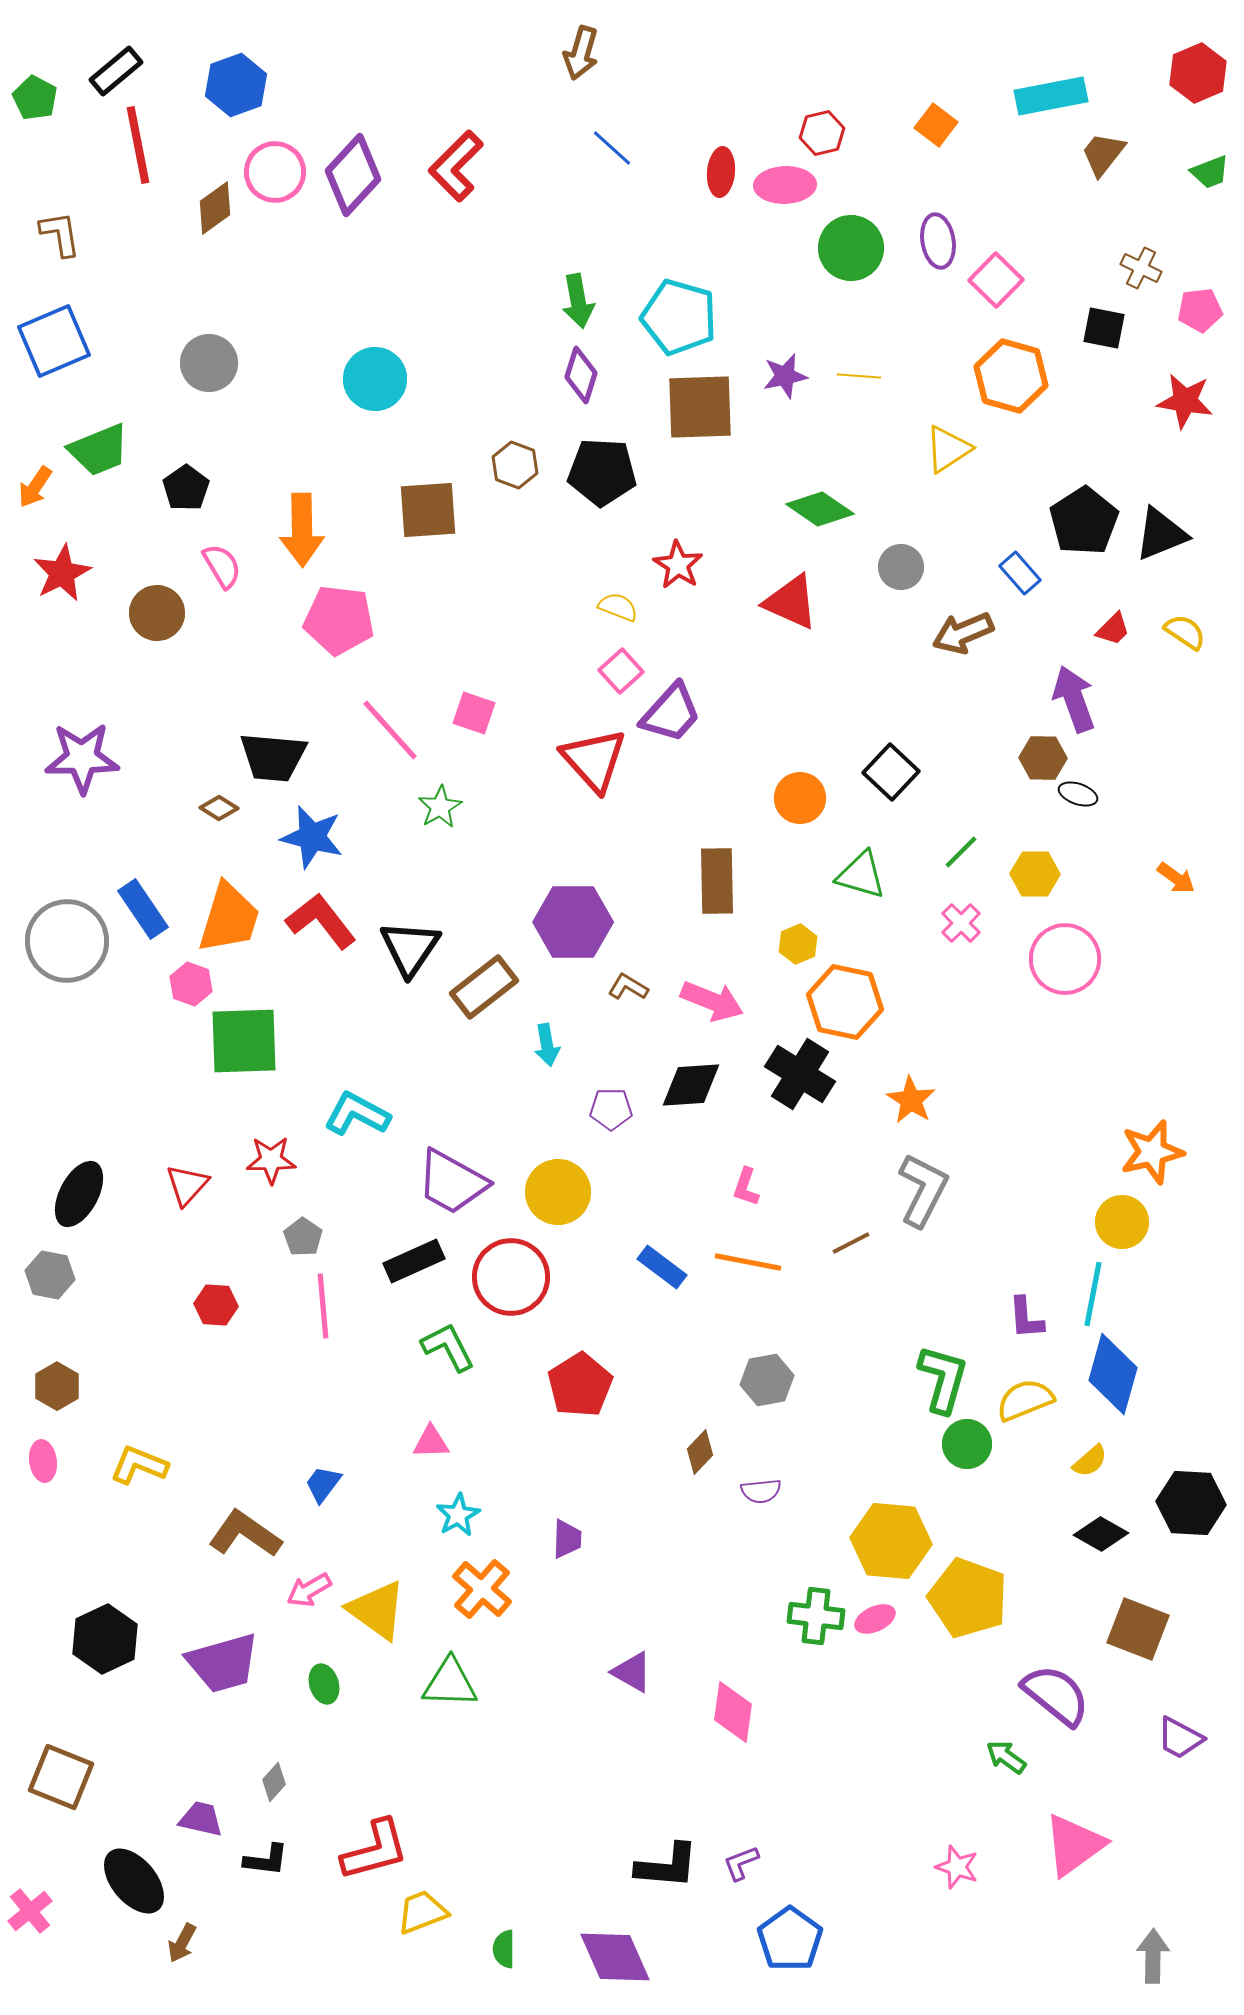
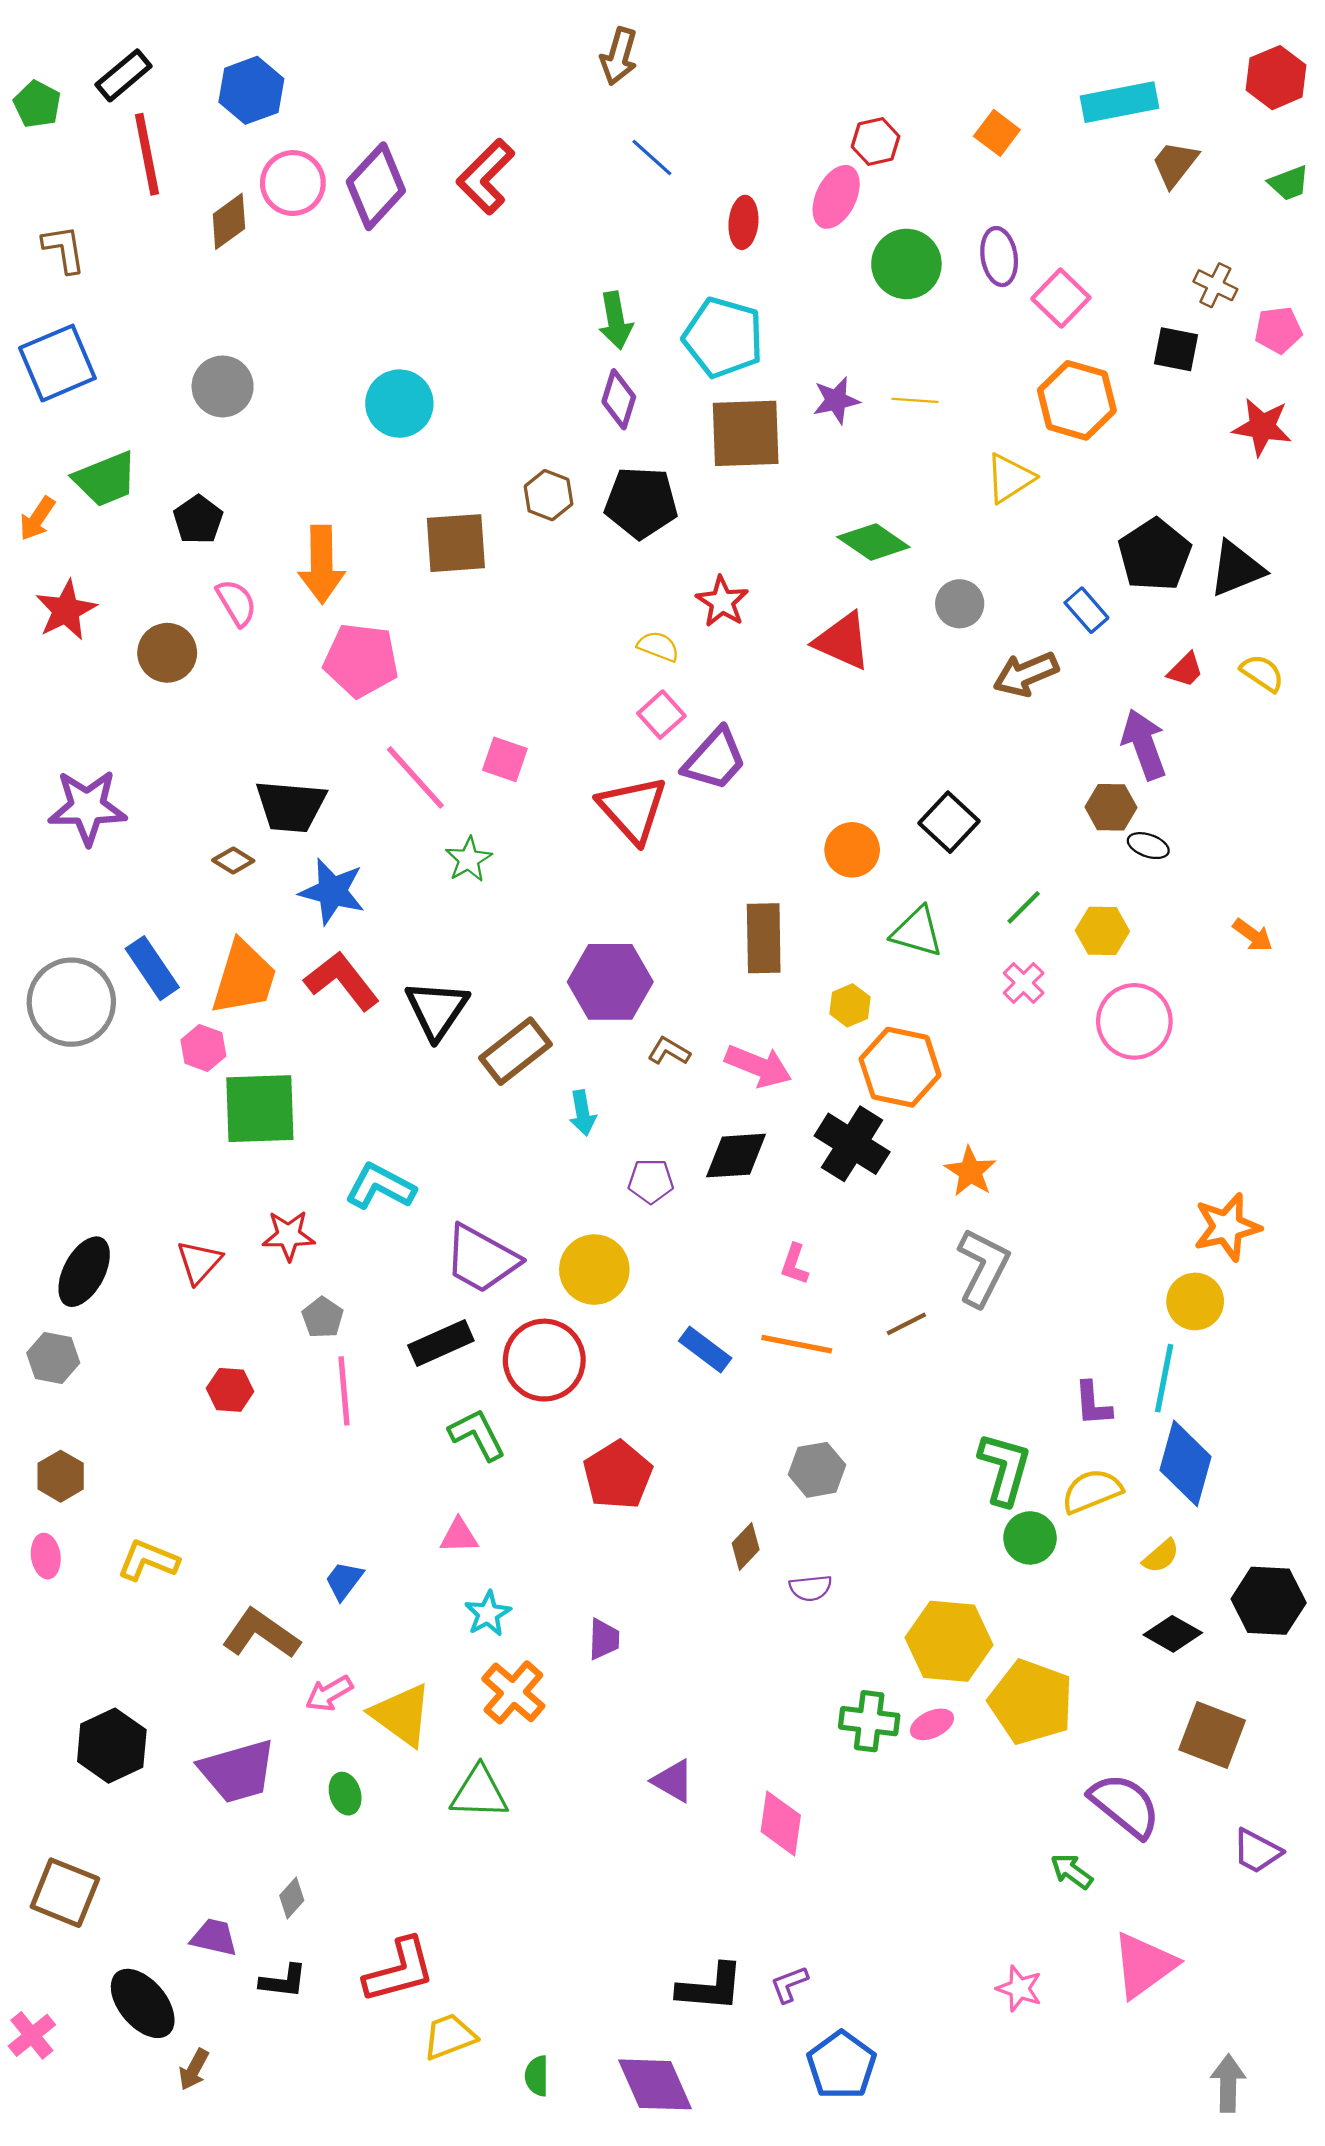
red ellipse: (721, 172) -> (743, 222), moved
pink ellipse: (785, 185) -> (836, 197), turned -62

